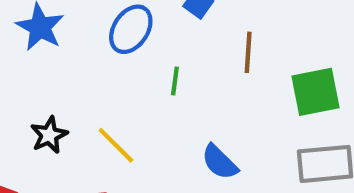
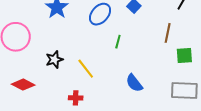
brown line: (248, 52) -> (168, 33), moved
green square: (315, 92) -> (184, 55), size x0.7

